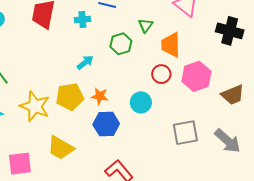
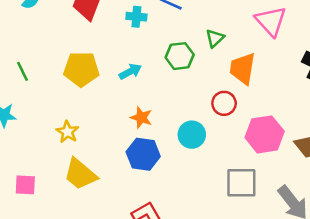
pink hexagon: (196, 76) -> (265, 134), moved
yellow pentagon: (70, 97) -> (81, 69), moved
yellow star: (35, 106) -> (67, 132), moved, size x0.6
pink square: (20, 164) -> (25, 185), size x0.7

